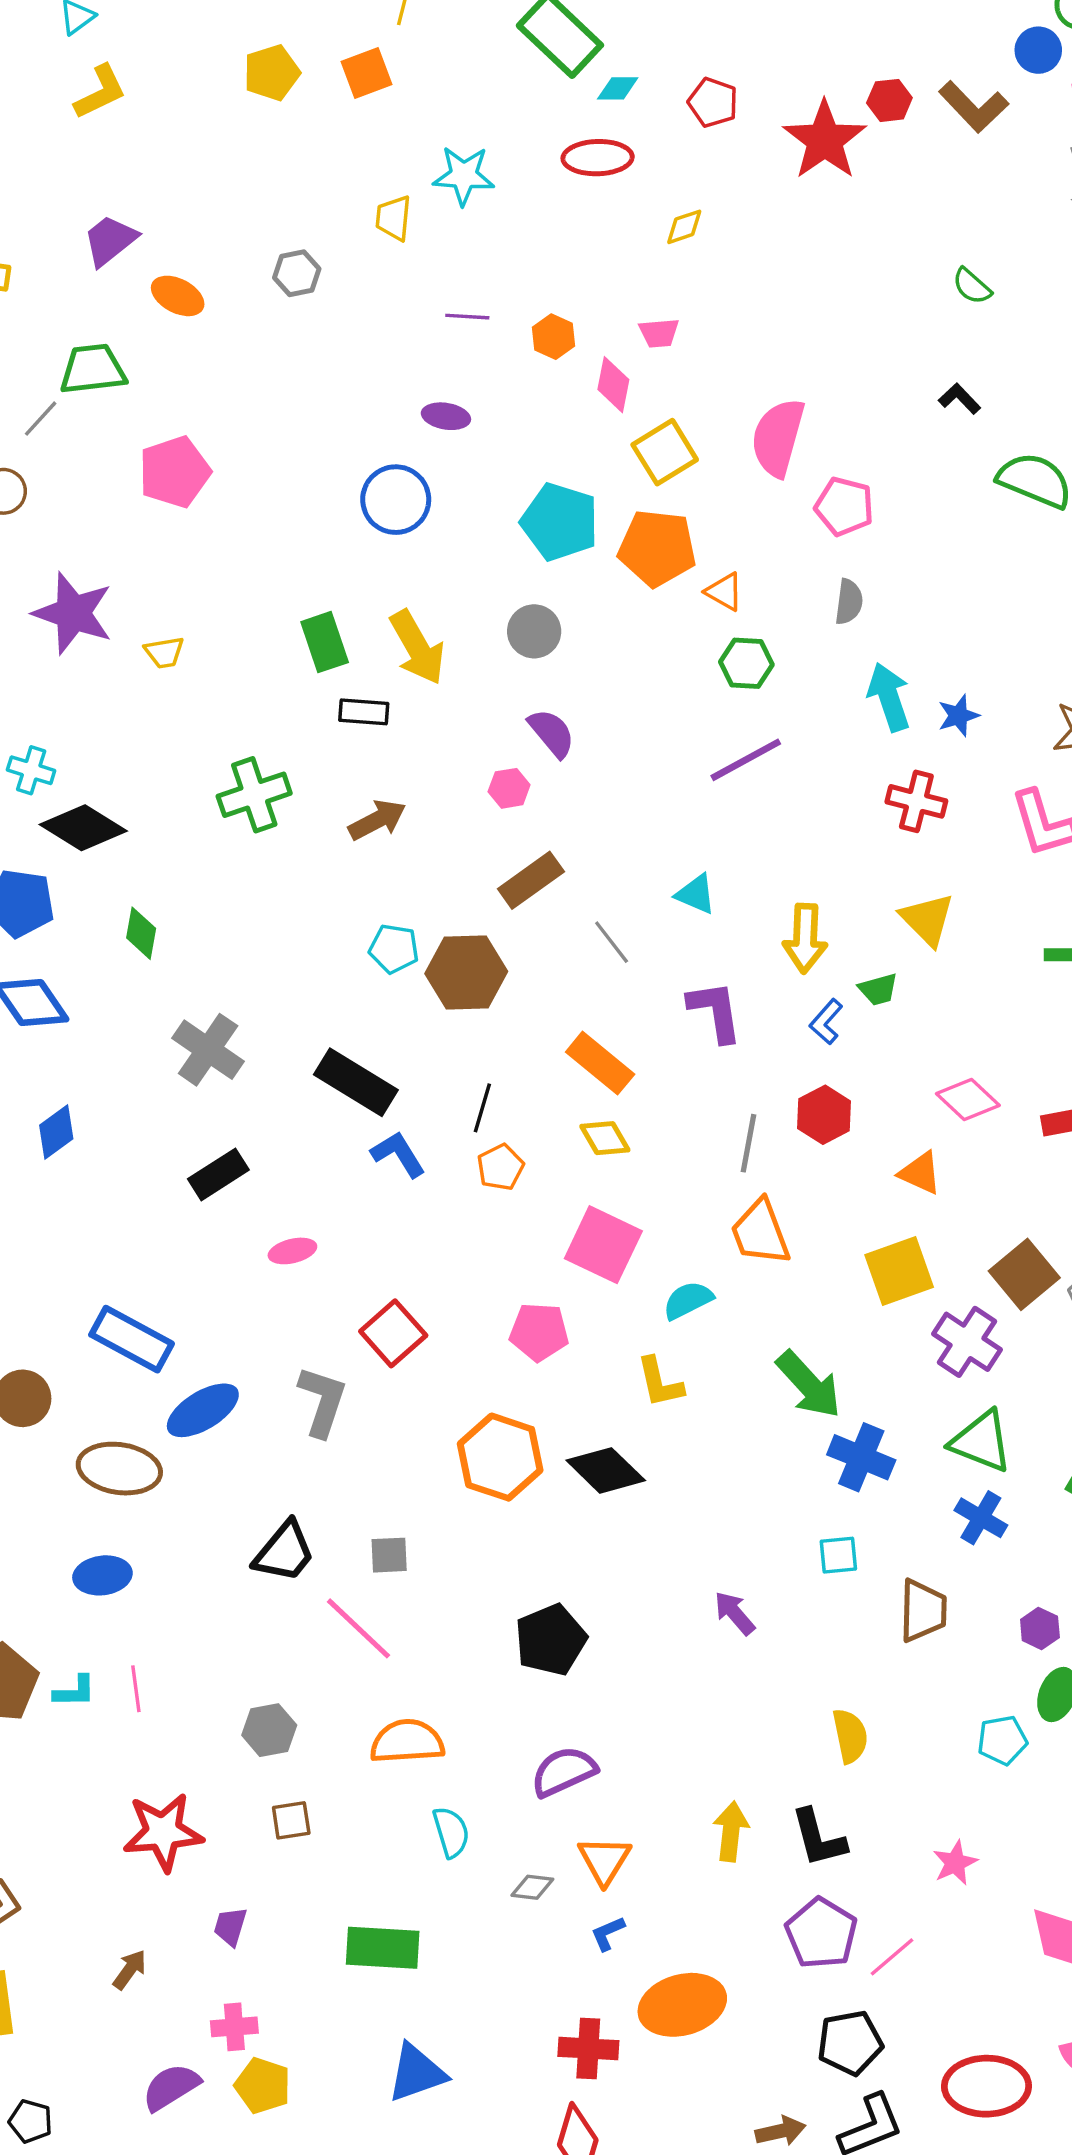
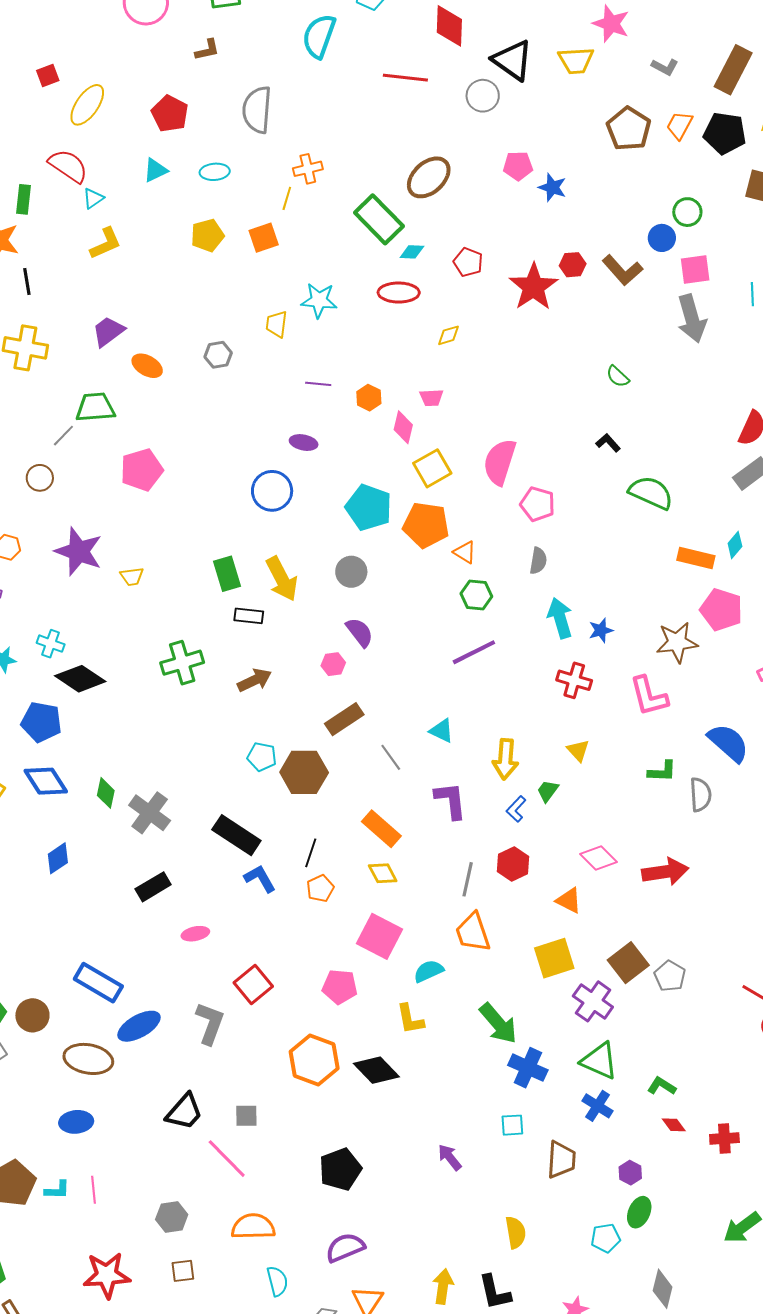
yellow triangle: (927, 919) -> (578, 750), size x0.7
green diamond: (141, 933) -> (106, 793), moved
green trapezoid: (878, 989) -> (548, 791), turned 140

